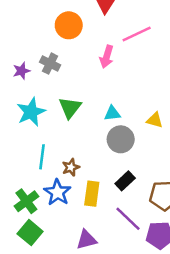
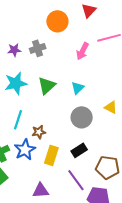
gray cross: (50, 64) -> (38, 48), turned 35
cyan triangle: (112, 113) -> (78, 88), moved, turned -48

